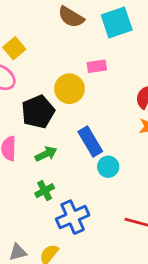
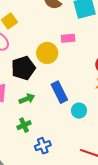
cyan circle: (108, 167) -> (79, 111), moved
blue cross: (73, 217) -> (43, 146), size x0.7

